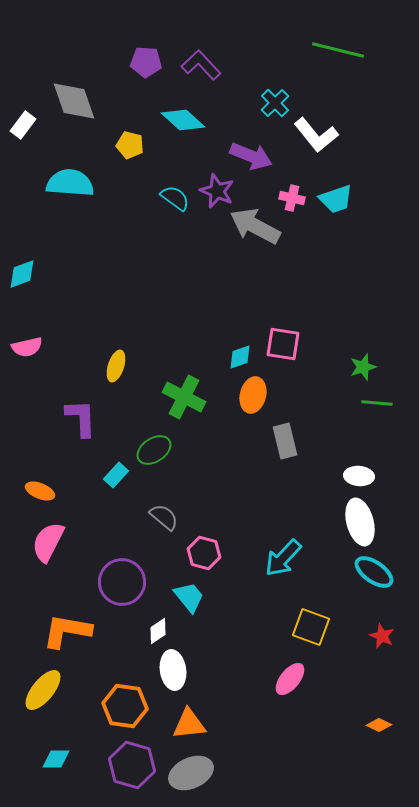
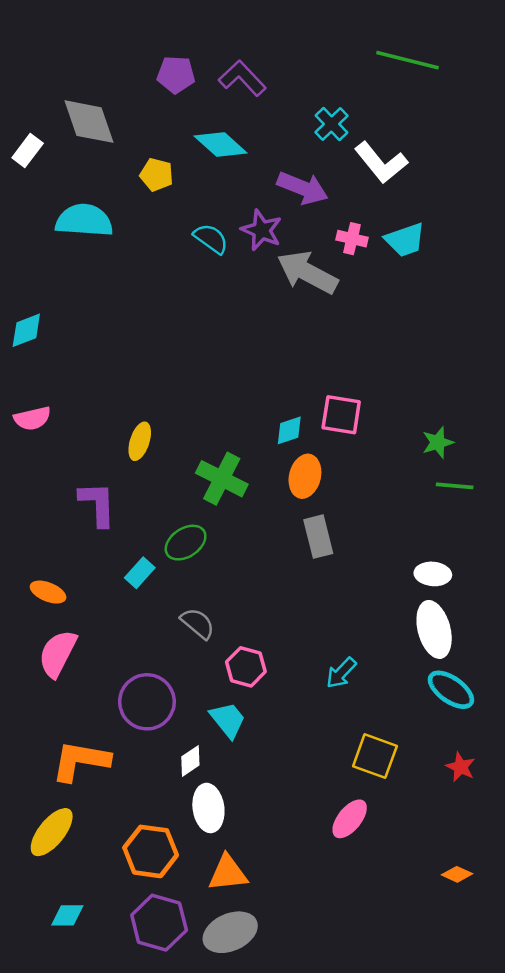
gray rectangle: (285, 441) -> (318, 537), moved
cyan arrow: (283, 558) -> (341, 673), size x0.7

